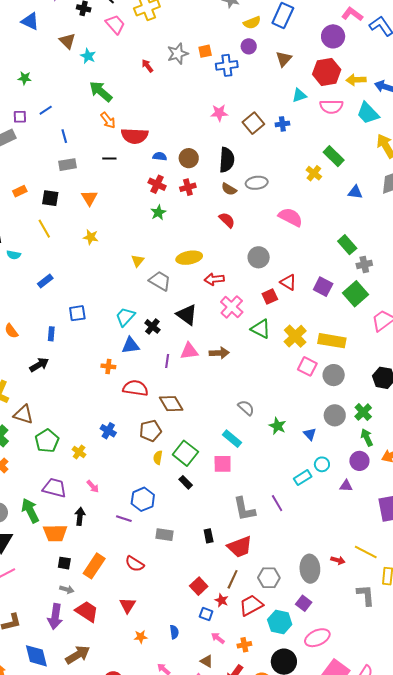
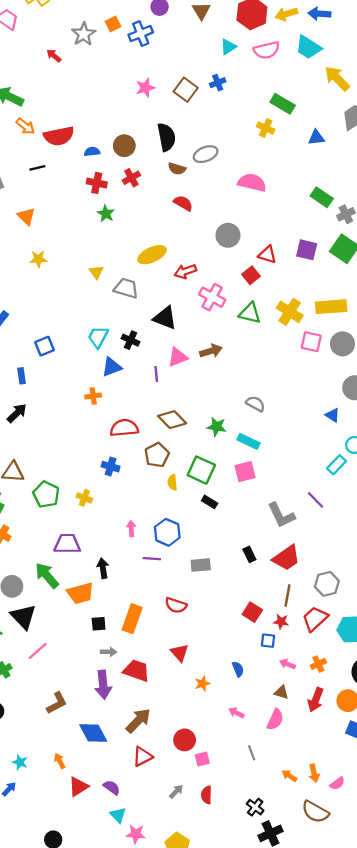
red semicircle: (135, 388) -> (124, 428), moved
green star: (277, 426) -> (217, 427), moved
pink arrow: (93, 486) -> (131, 529), moved, turned -128

